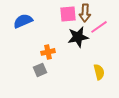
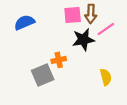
orange cross: (48, 52) -> (59, 60), moved
gray square: (40, 70) -> (43, 75), size x1.5

